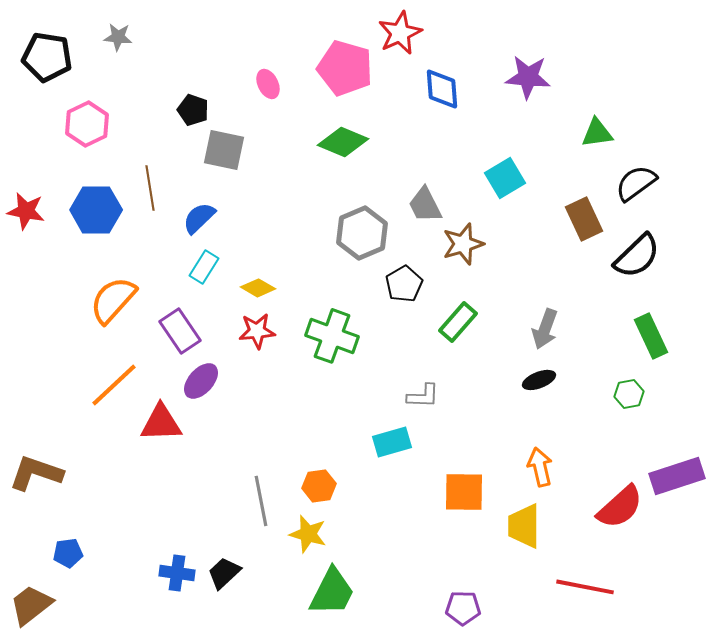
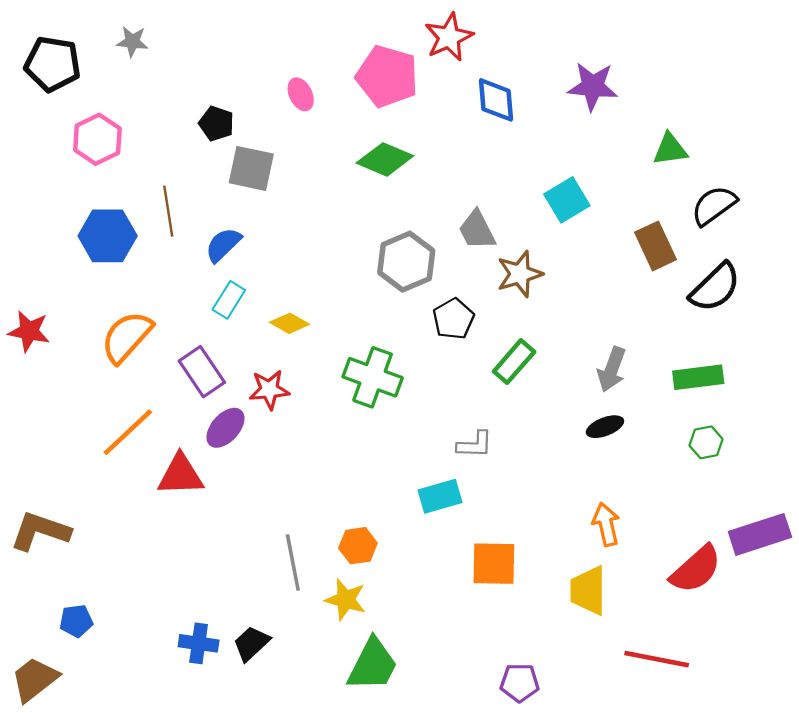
red star: (26, 211) -> (29, 331), moved
red star: (257, 331) -> (269, 390), moved
green rectangle: (651, 336) -> (698, 377), moved, turned -72
orange square: (464, 492) -> (494, 564), moved

